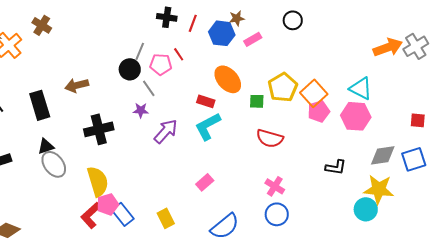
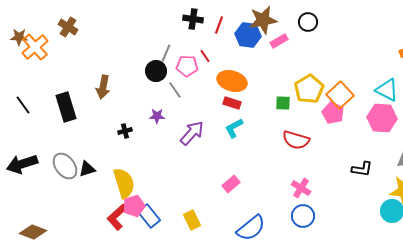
brown star: (237, 18) -> (263, 20), size x1.8
black circle: (293, 20) -> (308, 22), moved
orange ellipse: (228, 79) -> (232, 81), moved, turned -32
brown arrow: (77, 85) -> (103, 87), turned -65
purple star: (141, 110) -> (157, 116), moved
pink pentagon: (319, 111) -> (333, 113), moved, turned -30
cyan L-shape: (208, 126) -> (234, 128), size x0.7
black cross: (99, 129) -> (125, 131), size x0.5
black triangle: (46, 146) -> (87, 169), moved
gray ellipse: (54, 164) -> (65, 166), moved

